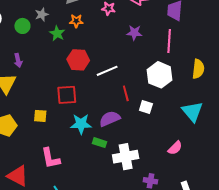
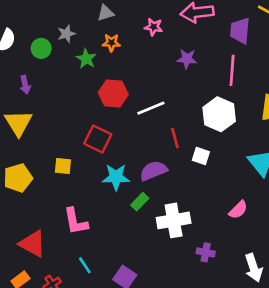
purple arrow: (18, 60) -> (25, 85), moved
red square: (67, 95) -> (98, 139), turned 30
green rectangle: (99, 143) -> (140, 202), turned -64

